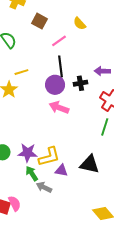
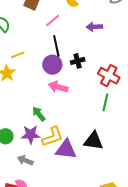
purple arrow: (102, 71) -> (94, 27), moved
purple triangle: (61, 170) -> (66, 149), size x1.6
green arrow: (32, 173) -> (39, 114), moved
gray arrow: (44, 187) -> (25, 160), moved

